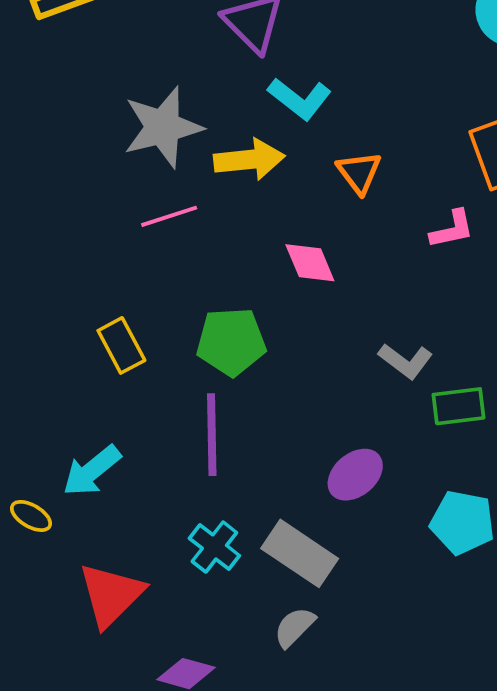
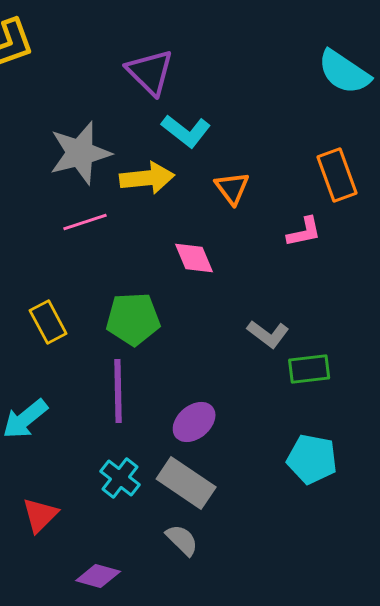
purple ellipse: (355, 475) -> (194, 422), moved
red triangle: (111, 595) -> (40, 515), size x0.7
gray semicircle: (294, 627) -> (182, 540), turned 90

